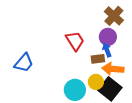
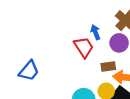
blue arrow: (107, 50) -> (95, 32), moved

